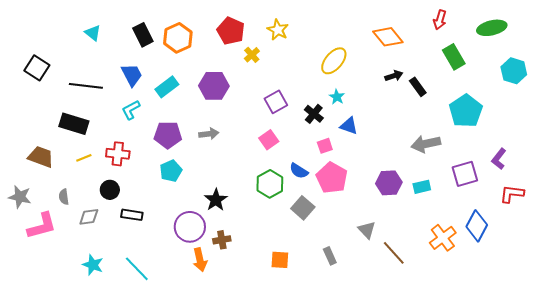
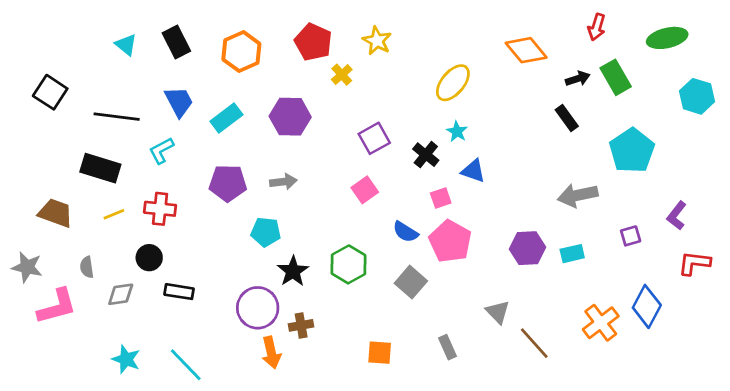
black rectangle: (143, 35) -> (176, 42), moved
black arrow: (394, 76) -> (578, 79), moved
cyan L-shape: (131, 110) -> (161, 151), moved
cyan pentagon: (171, 171) -> (266, 232), moved, turned 30
purple square: (465, 174) -> (631, 236), size x0.6
green hexagon: (270, 184) -> (348, 264), moved

